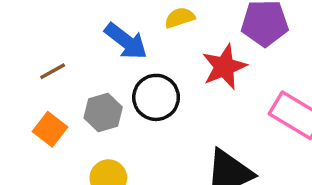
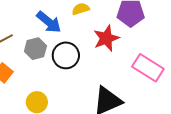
gray hexagon: (103, 112) -> (35, 49), moved

